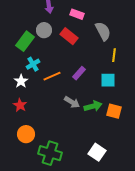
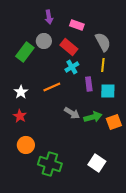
yellow line: (114, 55) -> (103, 65), moved
cyan cross: (33, 64) -> (72, 67), moved
purple rectangle: (79, 73) -> (89, 84), moved, turned -48
orange square: (114, 111) -> (114, 122), turned -35

